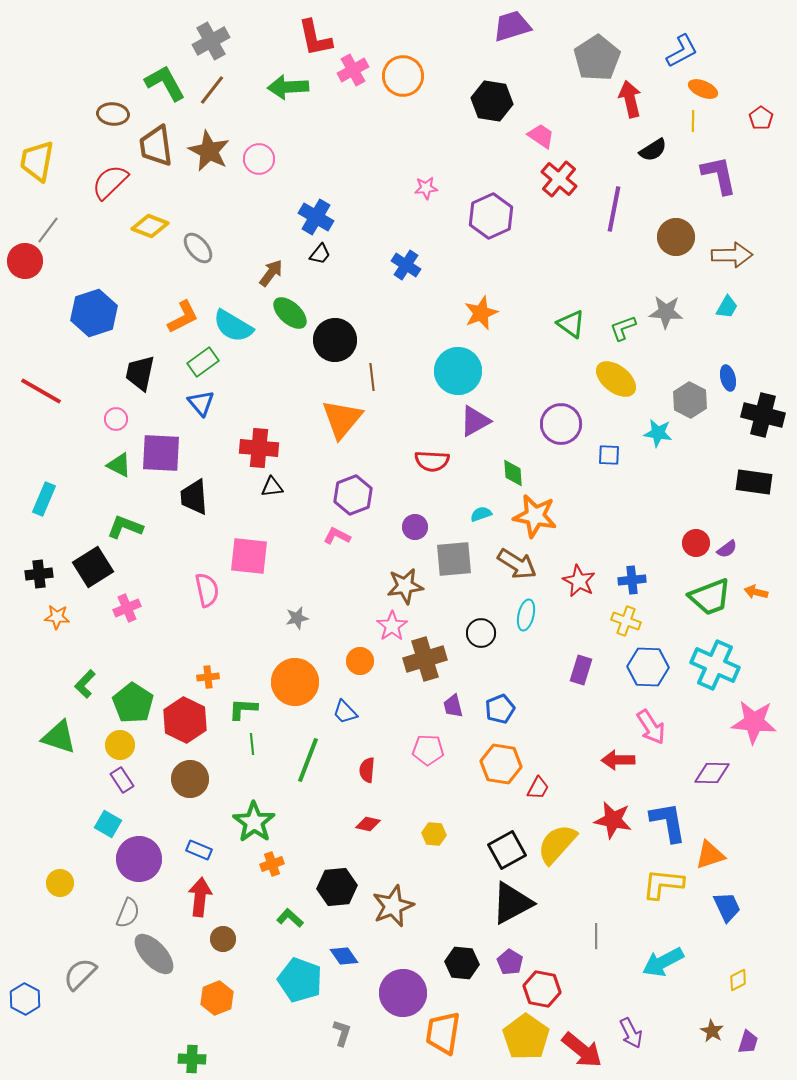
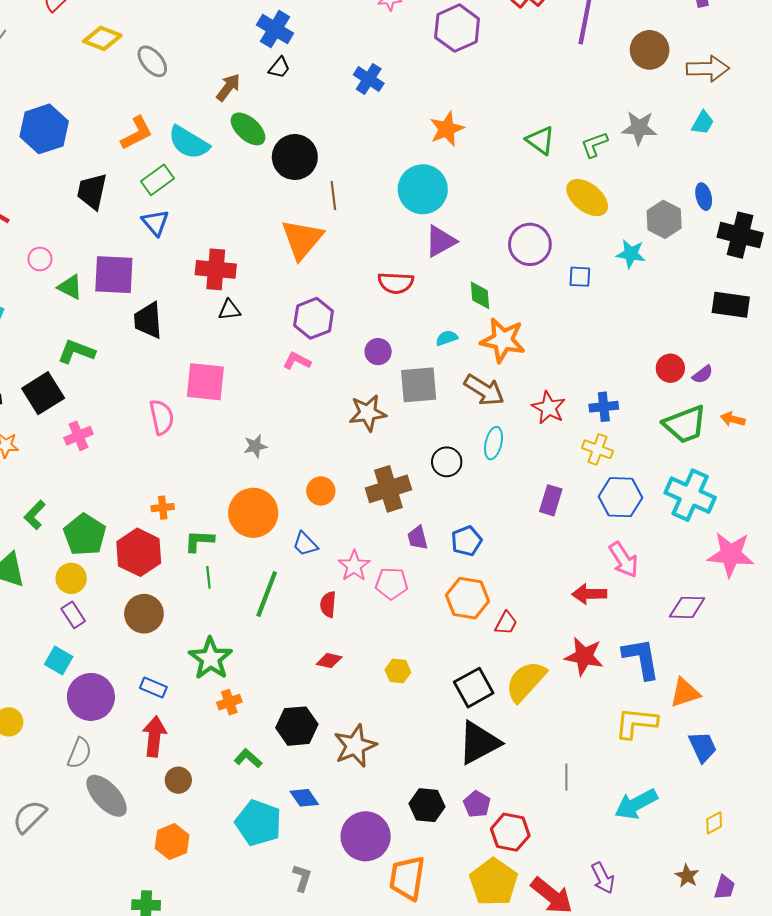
pink circle: (116, 419) -> (40, 259), moved
pink star: (392, 626) -> (354, 566), moved

